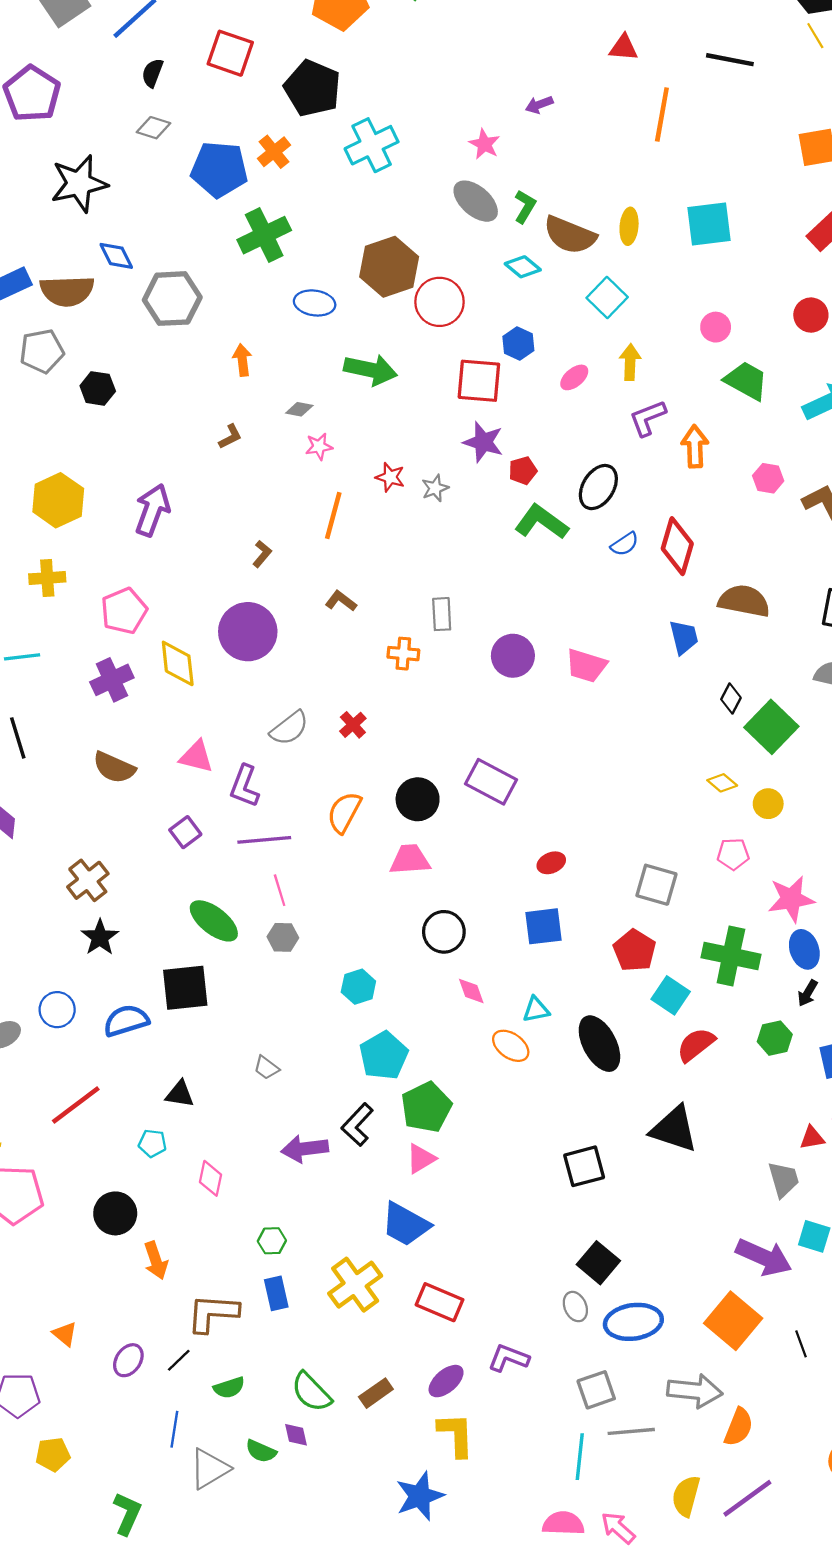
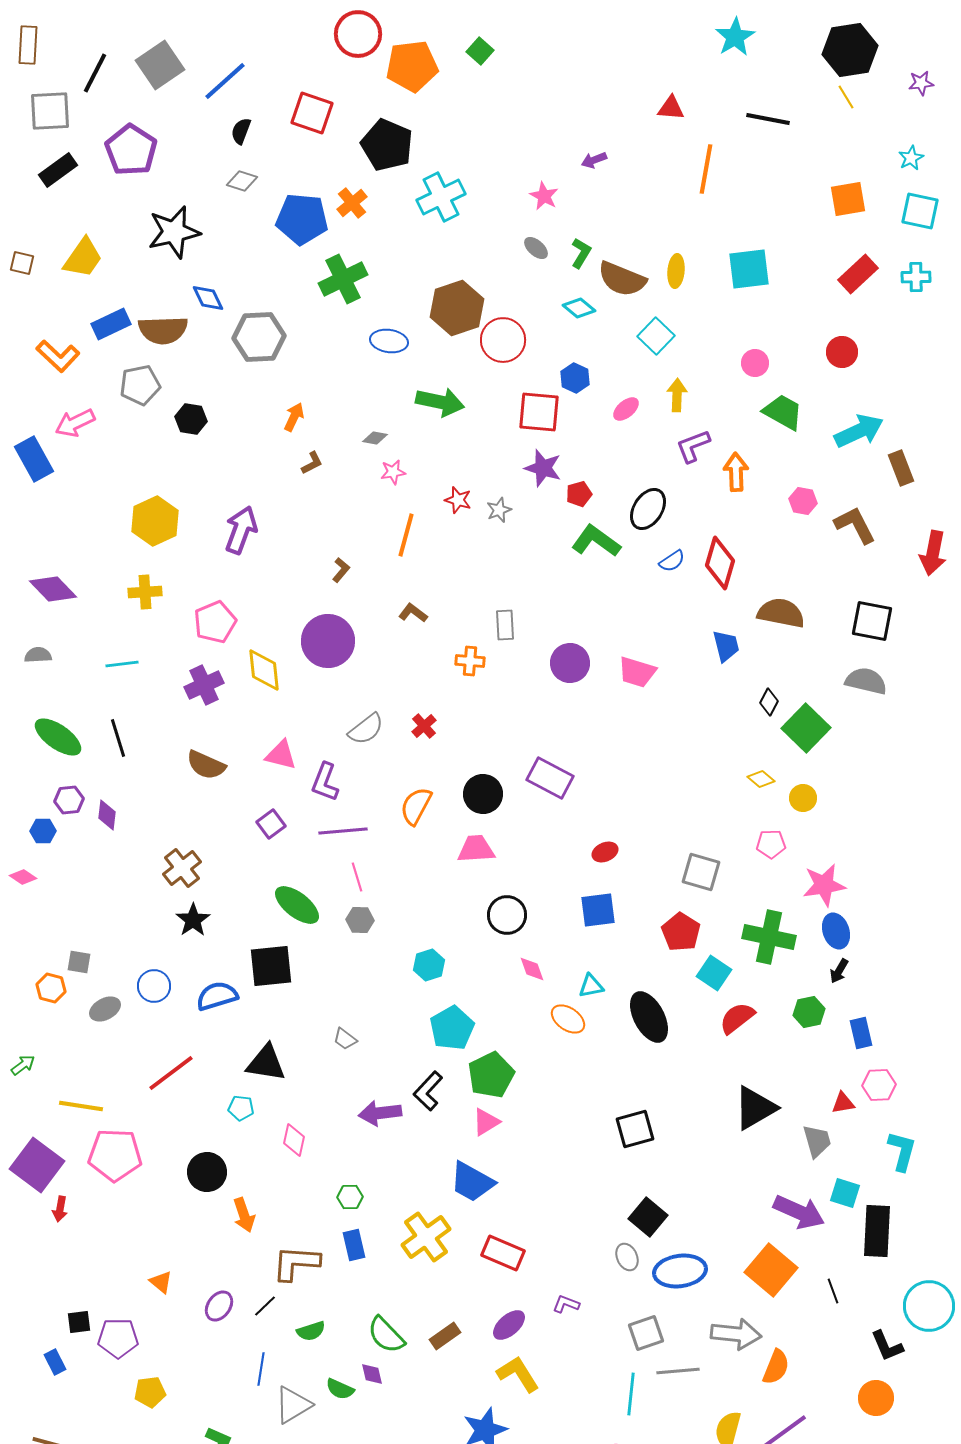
gray ellipse: (476, 201) -> (536, 248), size x0.6
orange arrow: (242, 360) -> (294, 417), moved, turned 32
black triangle: (180, 1094) -> (266, 1063), size x1.5
black triangle: (674, 1129) -> (755, 1108), moved, turned -48
purple L-shape: (509, 1358) -> (566, 1304), size x0.7
yellow L-shape: (456, 1435) -> (518, 1374), turned -30

